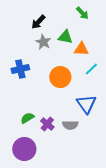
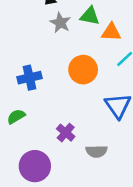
blue cross: (20, 69) -> (29, 78), moved
green semicircle: (27, 118) -> (16, 117), moved
gray semicircle: (70, 125) -> (96, 151), moved

